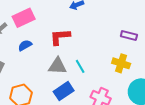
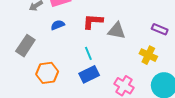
gray triangle: (57, 66) -> (117, 31), moved
cyan line: (80, 66) -> (88, 53), moved

